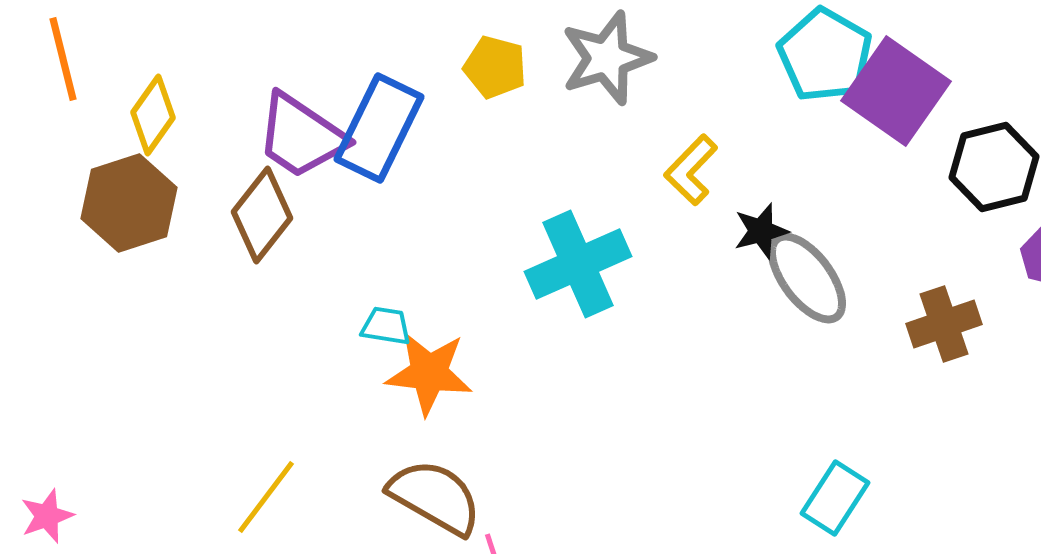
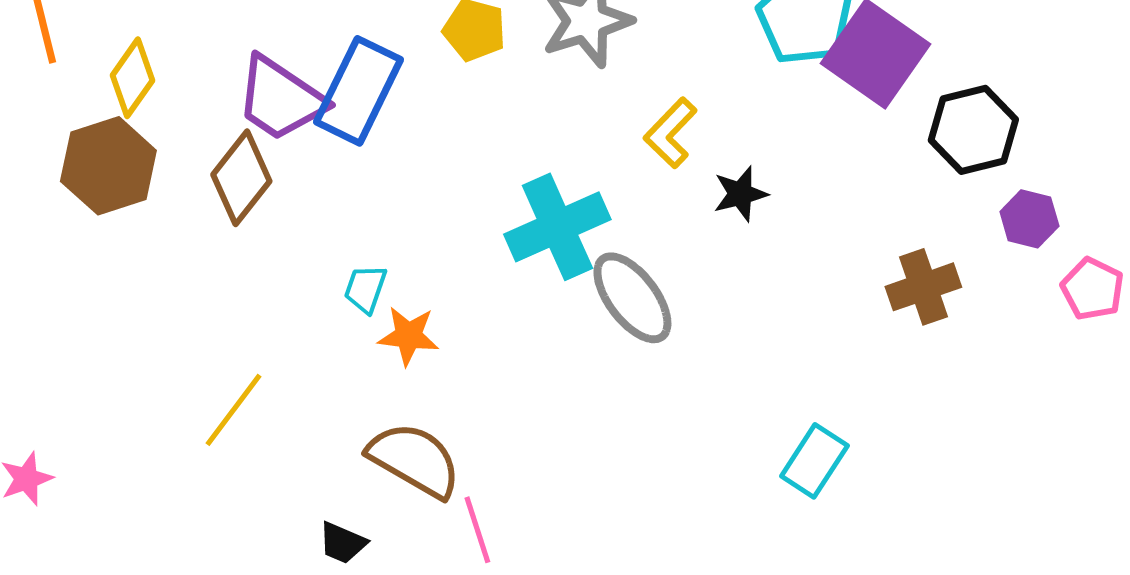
gray ellipse: (807, 278) -> (632, 298), moved
cyan trapezoid: (386, 326) -> (365, 289), turned -80
orange star: (429, 373) -> (408, 336), size x0.7
yellow line: (266, 497) -> (233, 410), moved

